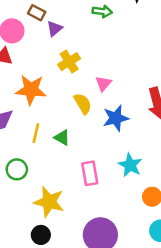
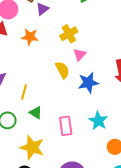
yellow cross: (69, 62) -> (69, 34), moved
orange star: (31, 90) -> (30, 37), moved, size x0.7
green triangle: (62, 138) -> (36, 113), moved

